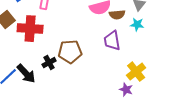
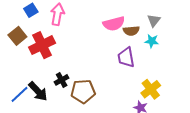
red cross: (30, 29) -> (42, 45), turned -30
brown pentagon: (70, 52) -> (83, 91), moved

